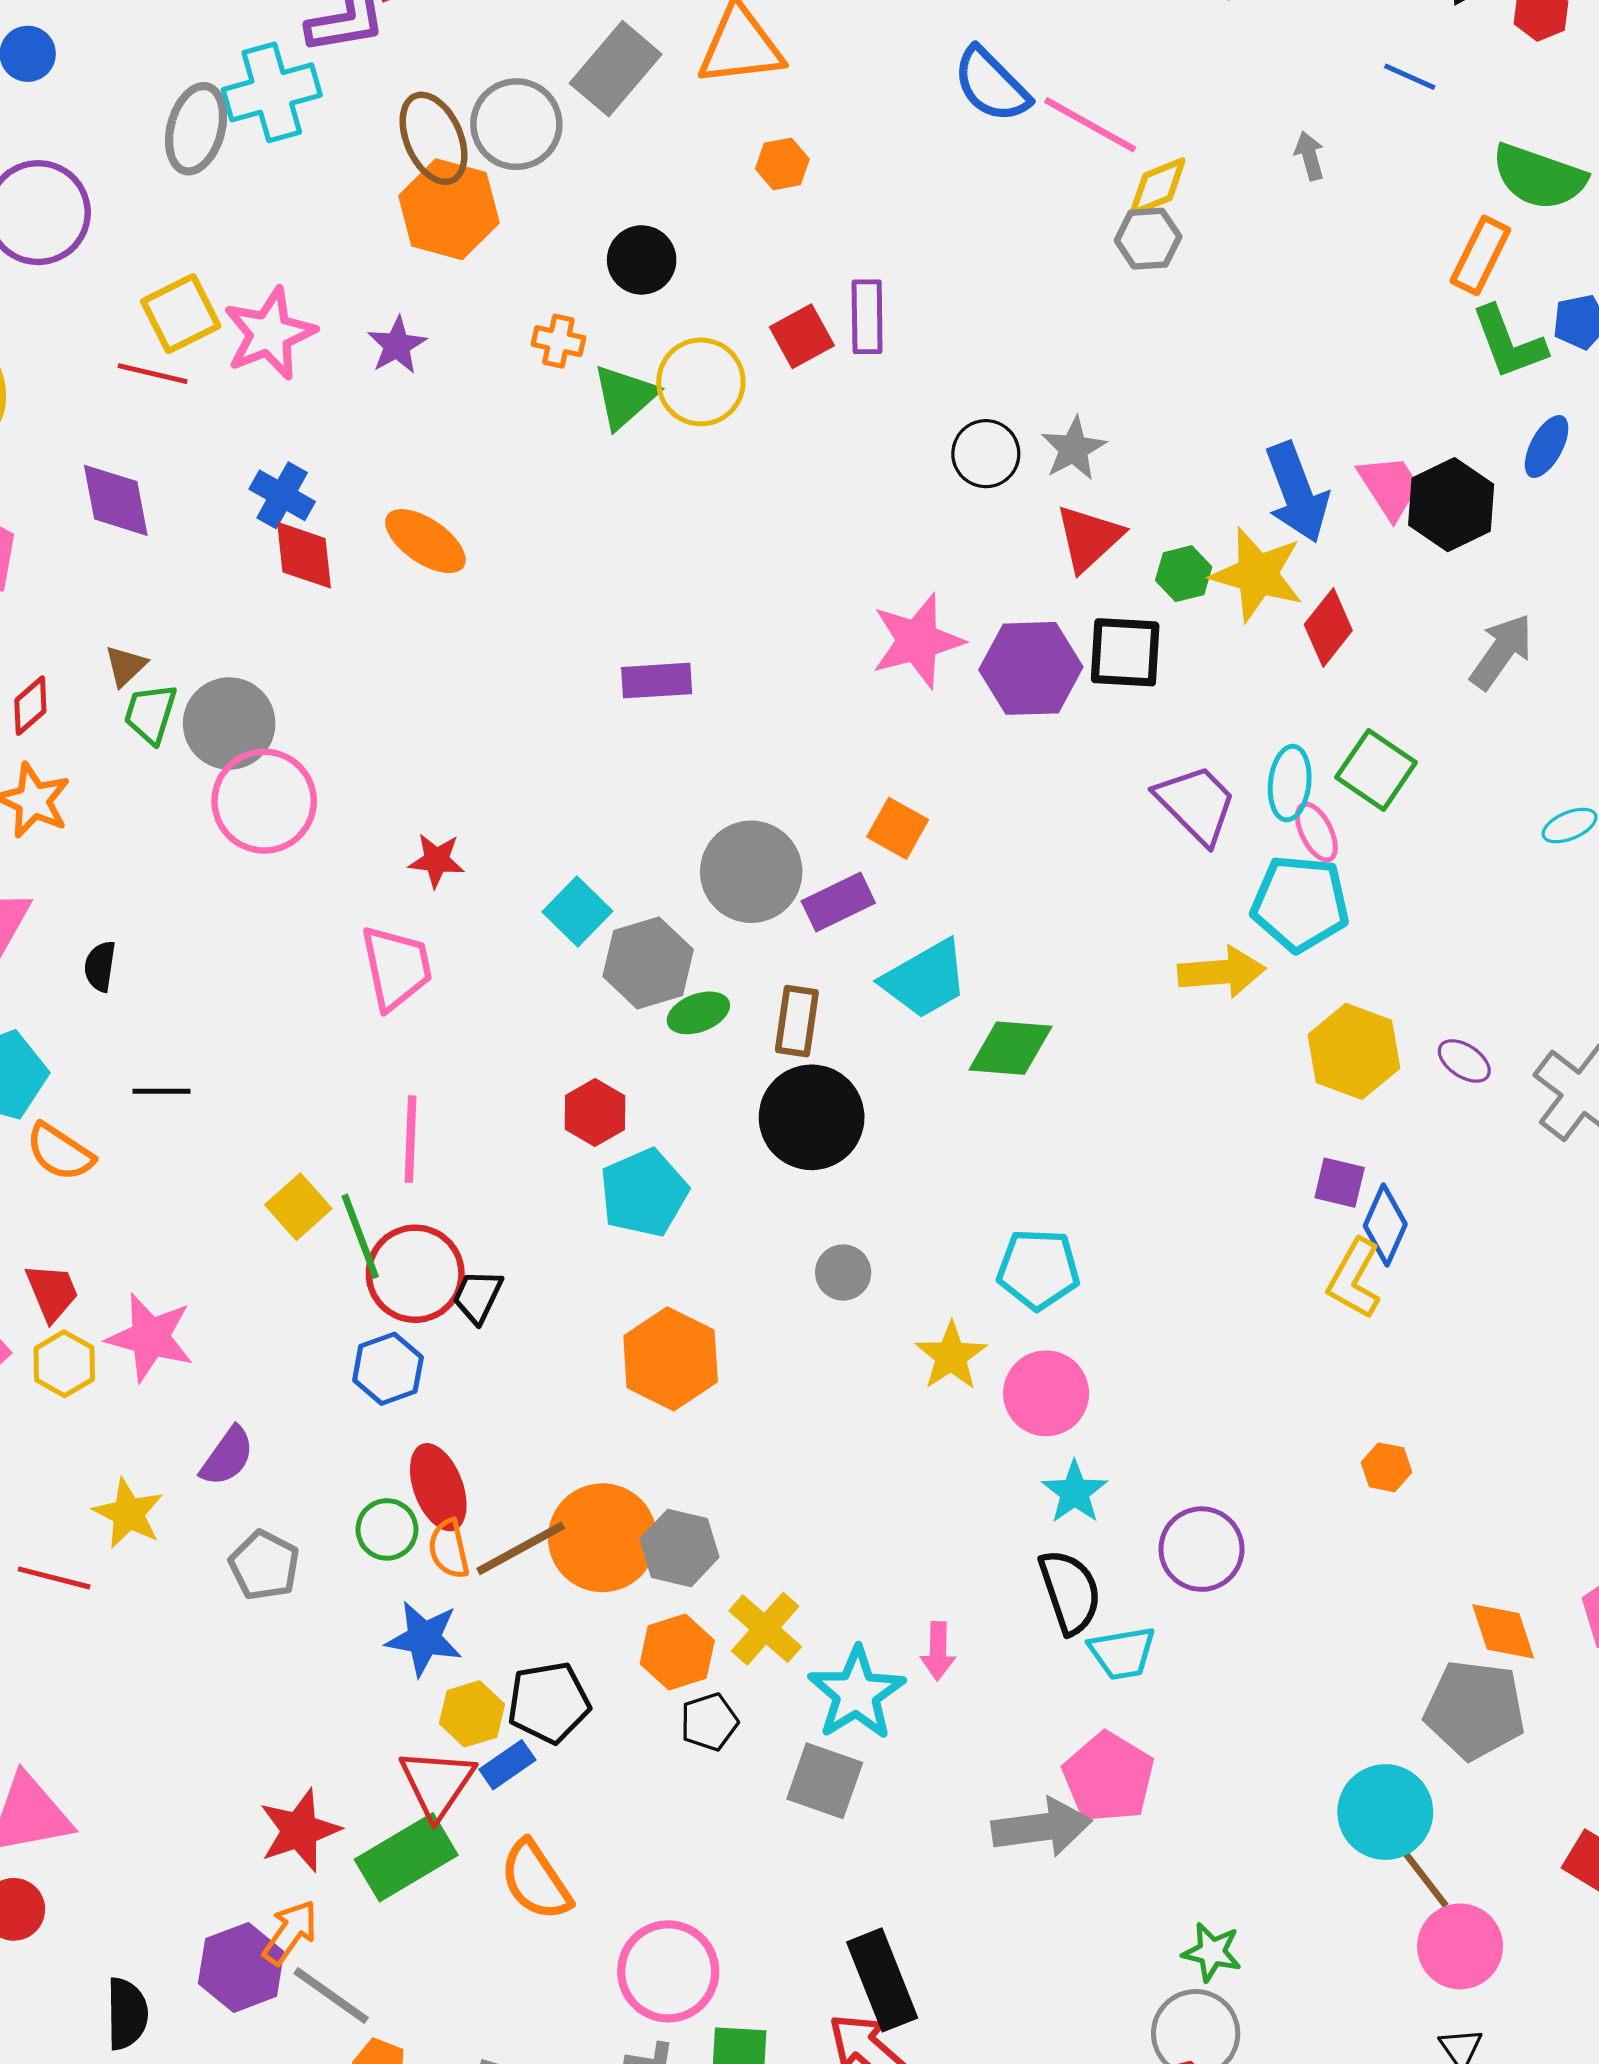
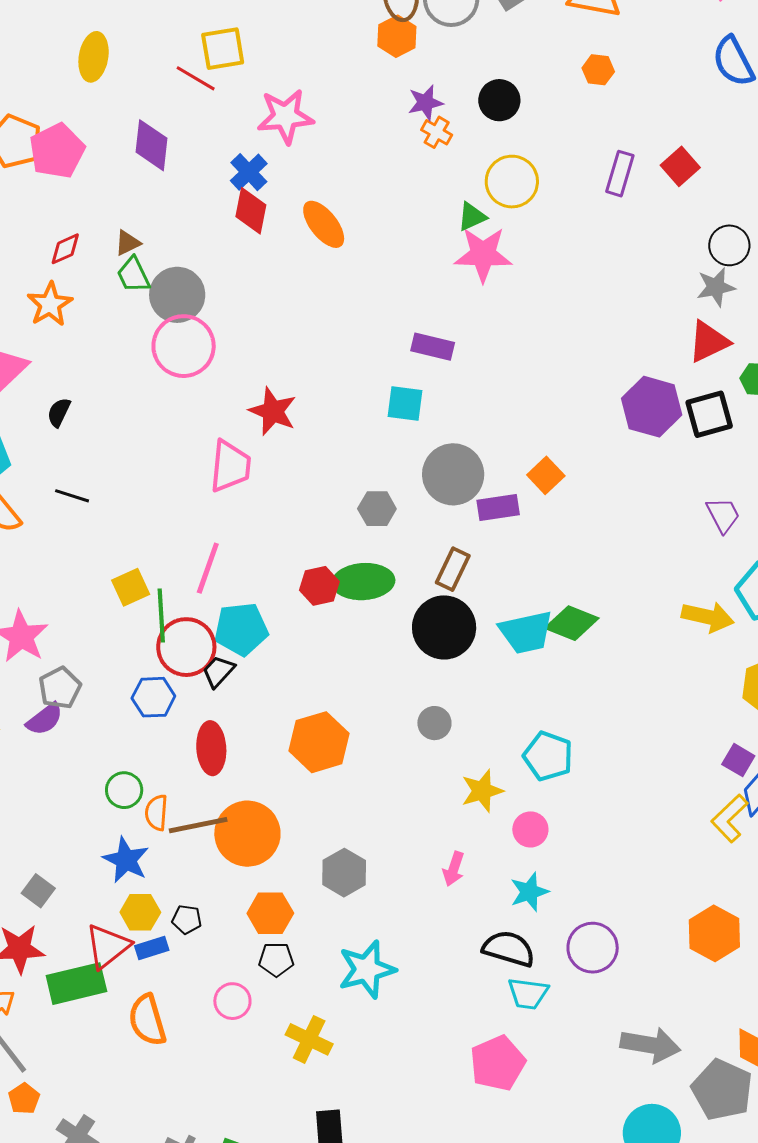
orange hexagon: (449, 209) -> (397, 36), size x0.7
pink star: (270, 334) -> (285, 116), moved
red square: (802, 336) -> (680, 166), moved, turned -30
purple star: (397, 345) -> (425, 103), moved
green triangle: (625, 397) -> (472, 217), moved, size x0.7
black circle: (986, 454) -> (729, 245), moved
pink star: (917, 641) -> (483, 254), moved
black square: (1125, 652) -> (709, 414), turned -36
green trapezoid: (150, 714) -> (133, 275), turned -60
purple trapezoid: (1196, 804) -> (723, 515), size x0.7
red star: (436, 860) -> (273, 411), size x1.4
cyan square: (577, 911) -> (405, 403), moved, turned 36
gray hexagon: (648, 963) -> (377, 509), size x0.7
cyan trapezoid: (925, 979) -> (526, 632), moved
green ellipse: (698, 1013) -> (363, 582), moved, size x1.6
cyan pentagon: (644, 1193) -> (241, 629), moved
pink circle: (1046, 1393) -> (530, 829), size x0.7
orange hexagon: (1387, 1467) -> (714, 933), size x1.8
red ellipse: (438, 1487) -> (211, 748), moved
gray hexagon: (679, 1548) -> (344, 873), moved
gray pentagon: (264, 1565) -> (60, 688), moved
black semicircle: (1070, 1592) -> (509, 949), turned -72
yellow cross: (765, 1629) -> (309, 1039), moved, turned -33
pink arrow: (938, 1651) -> (454, 869), moved
black pentagon: (549, 1702) -> (187, 919), size x0.6
gray square: (825, 1781) -> (38, 891), moved, size x0.7
gray arrow: (1042, 1827) -> (650, 1045), moved
pink circle: (668, 1971) -> (232, 1001), moved, size x0.6

